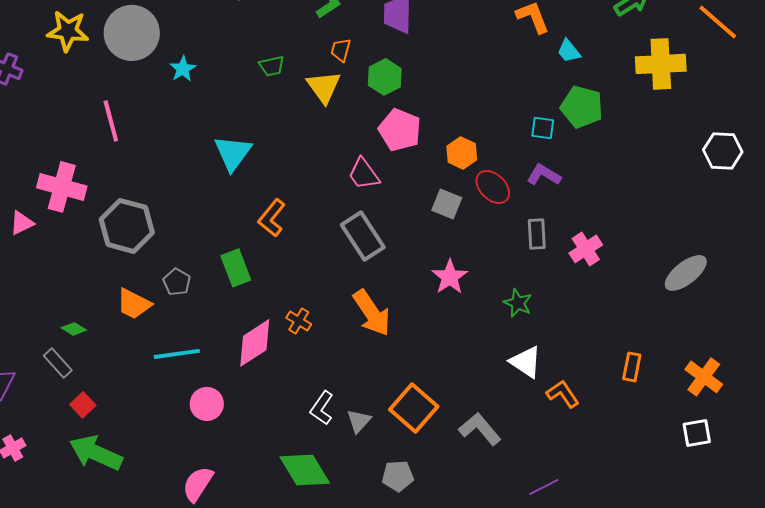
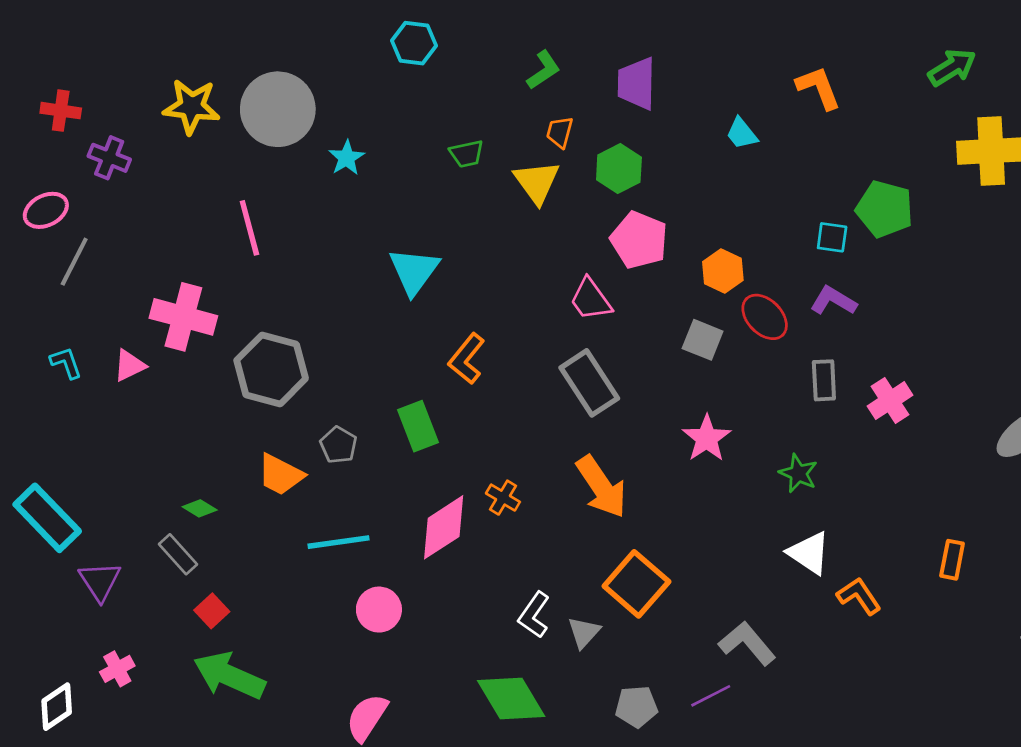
cyan trapezoid: (569, 51) -> (742, 134), moved
orange square: (414, 408) -> (636, 584), moved
purple line: (544, 487) -> (711, 696), moved

